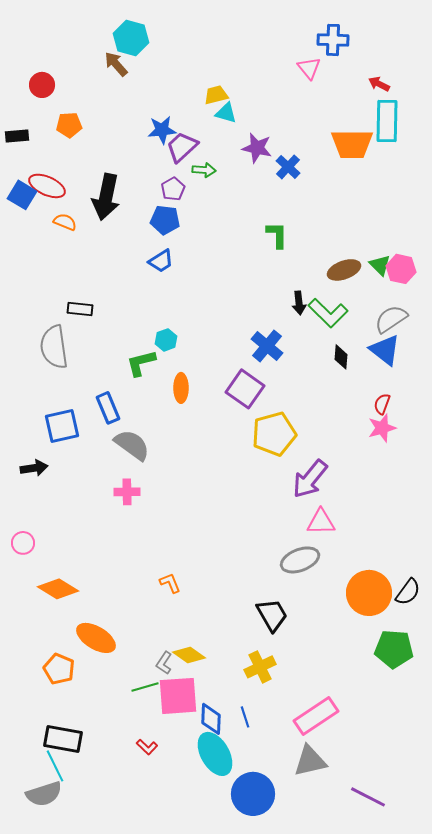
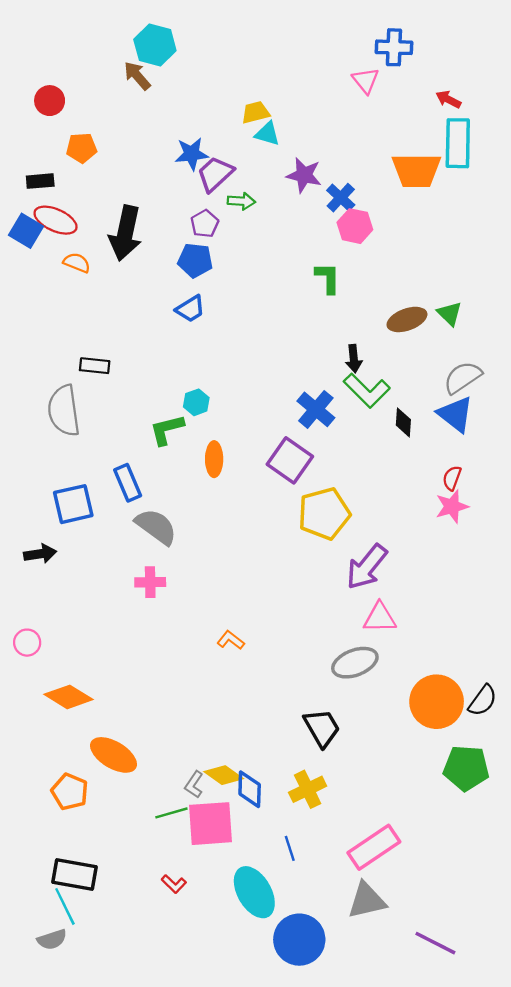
black rectangle: (17, 136) -> (40, 181), moved
pink hexagon: (401, 269) -> (355, 226), moved
green L-shape: (328, 313) -> (367, 390), moved
orange L-shape: (170, 583) -> (231, 640), moved, turned -30
blue diamond: (211, 719) -> (250, 789), moved
gray semicircle: (44, 794) -> (52, 940), size x0.7

